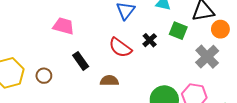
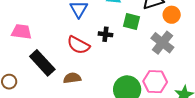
black cross: (150, 40) -> (105, 34), turned -32
black rectangle: (81, 61) -> (42, 63), size x1.5

